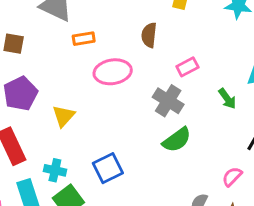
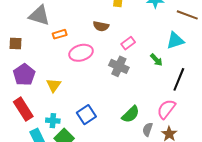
brown semicircle: (149, 35) -> (101, 26), turned -77
green semicircle: (177, 140) -> (131, 114), moved
pink semicircle: (232, 177) -> (166, 109), size x1.5

